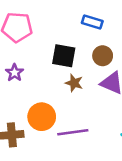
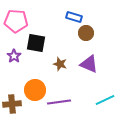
black square: (64, 56) -> (36, 43), moved
brown circle: (103, 56) -> (86, 33), moved

